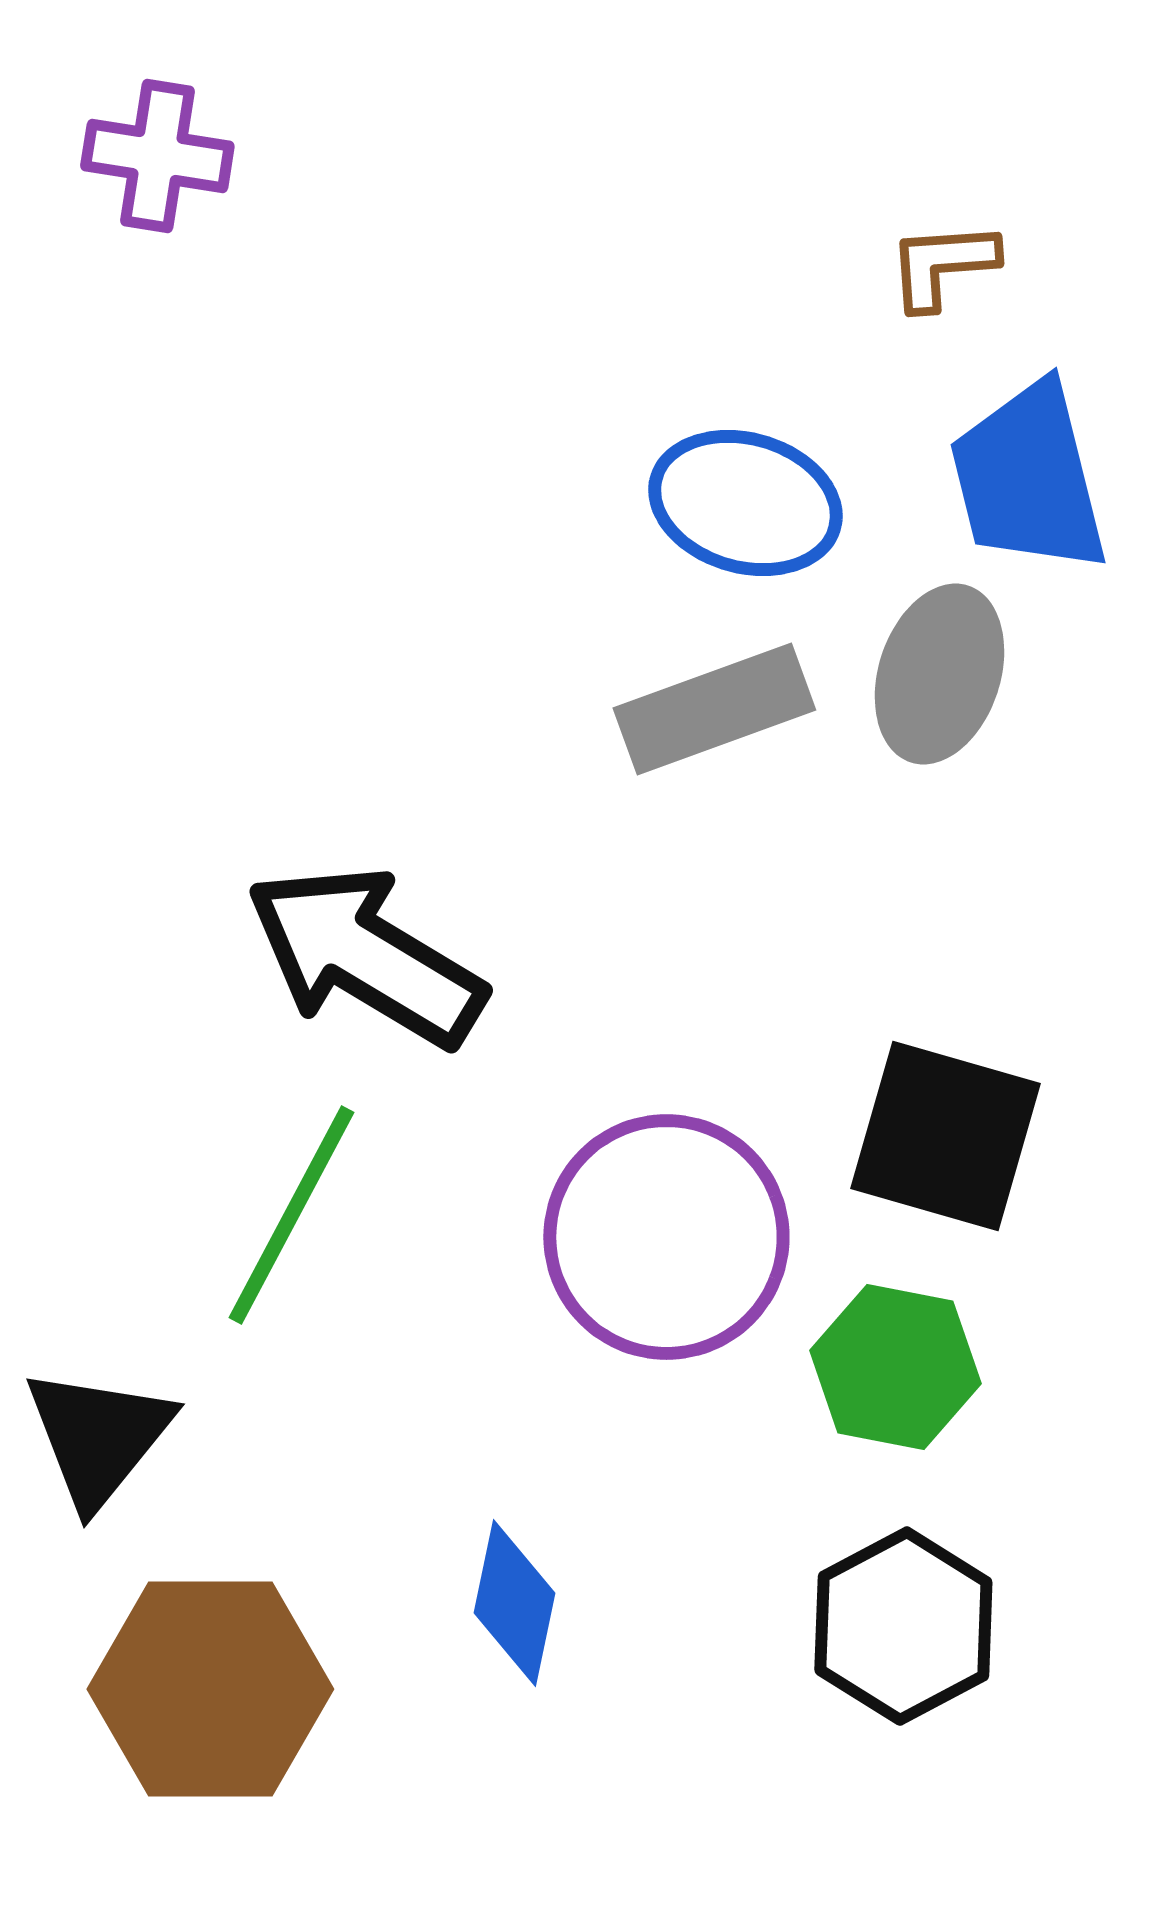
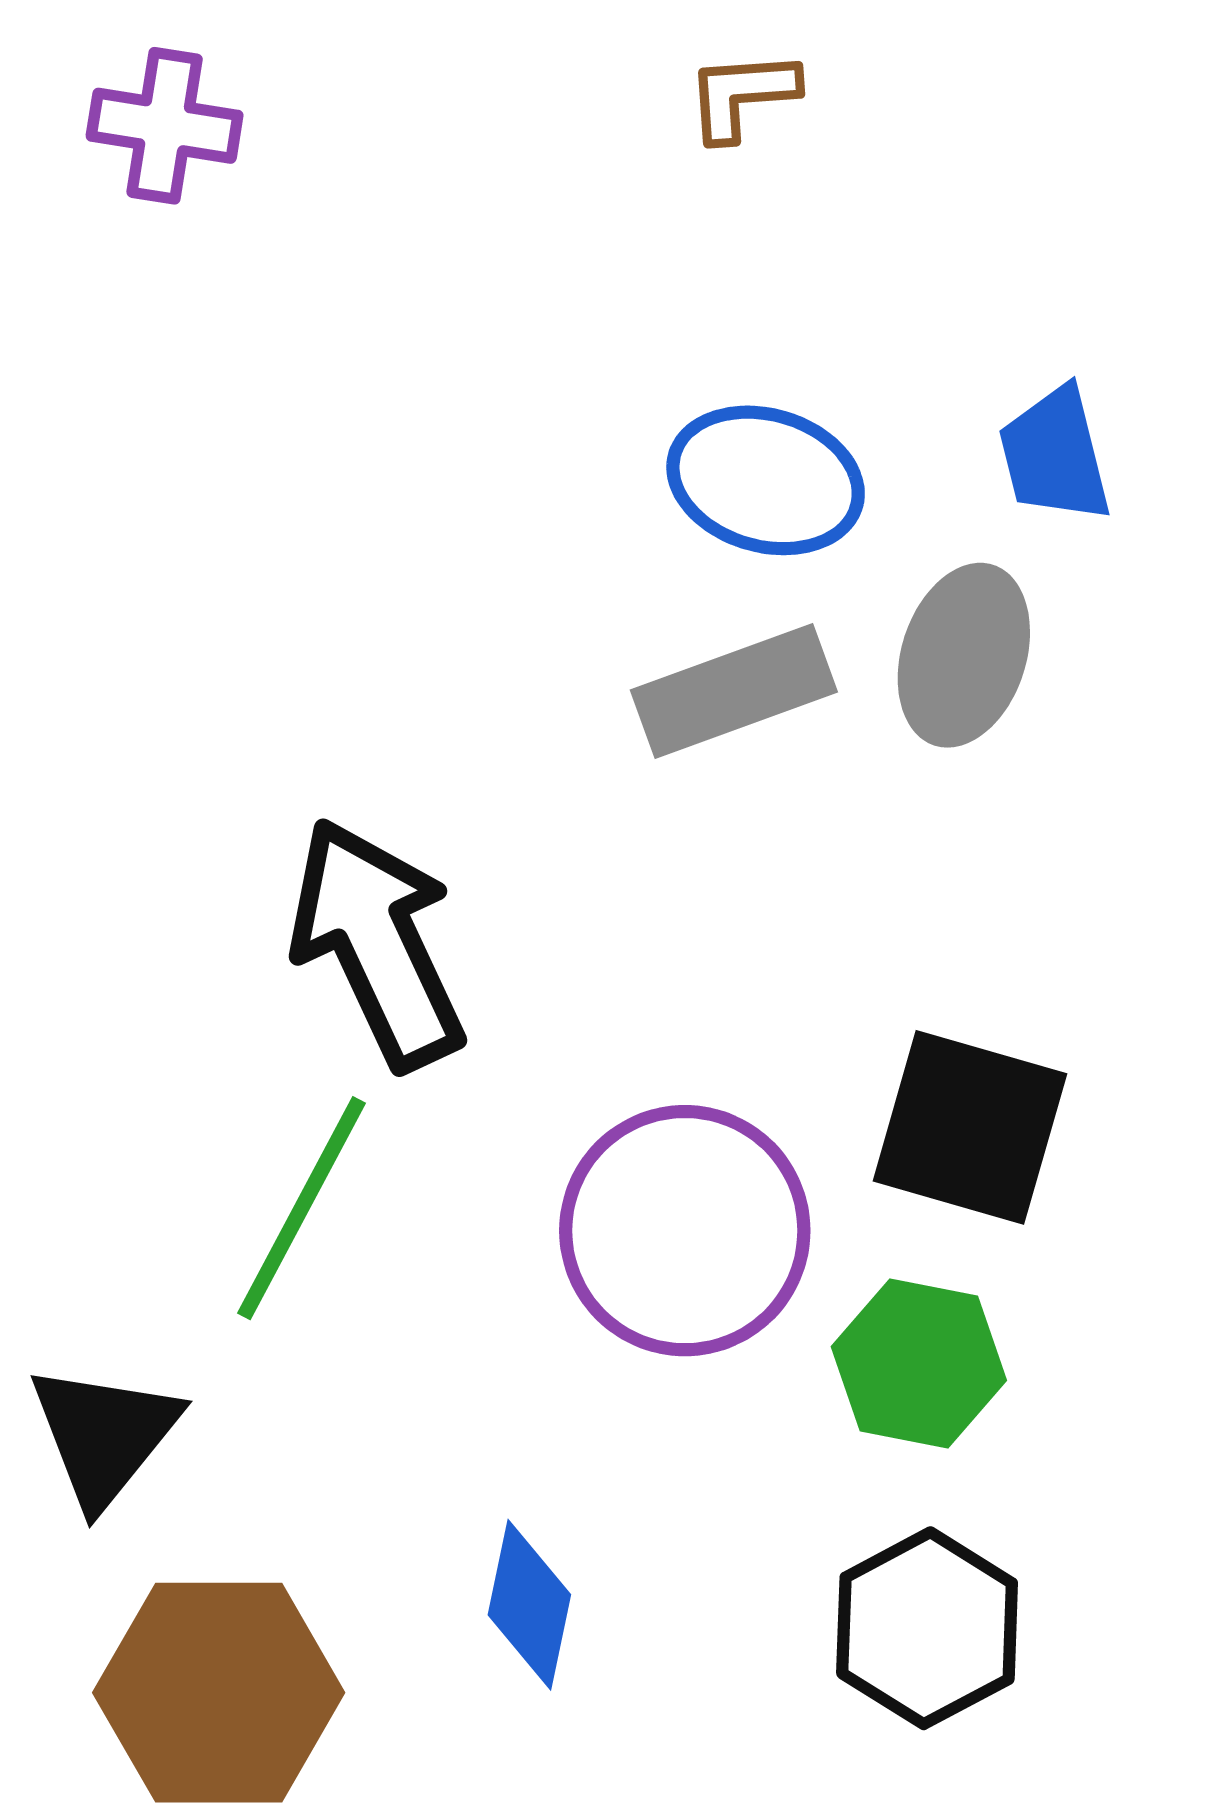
brown L-shape: (942, 265) -> (742, 95), moved
blue trapezoid: (1028, 478) -> (1055, 455), size x0.7
black arrow: (365, 956) -> (377, 943), turned 34

